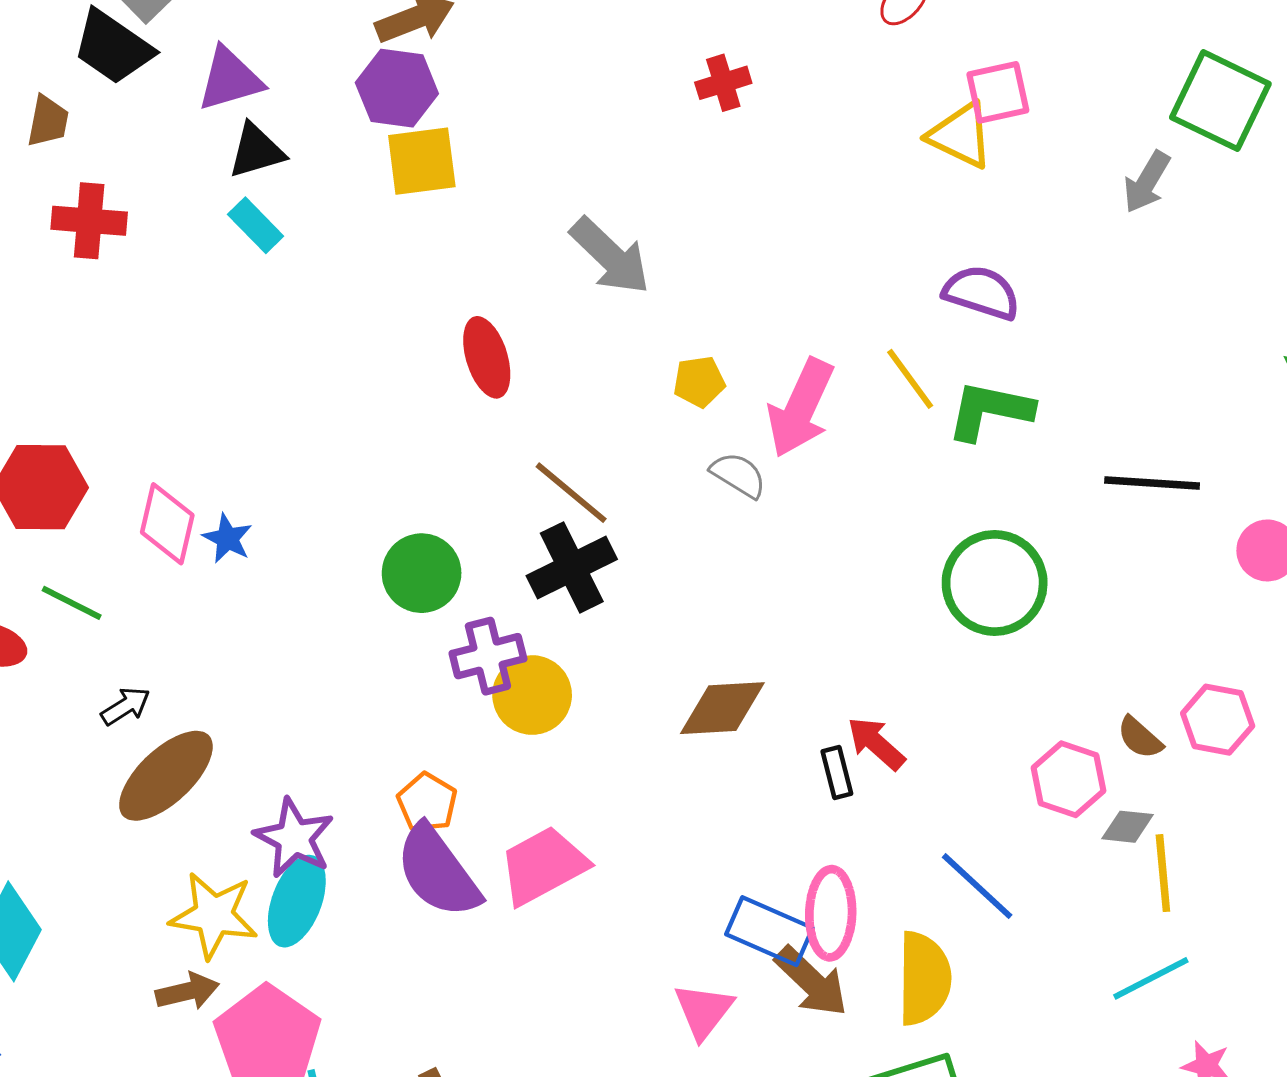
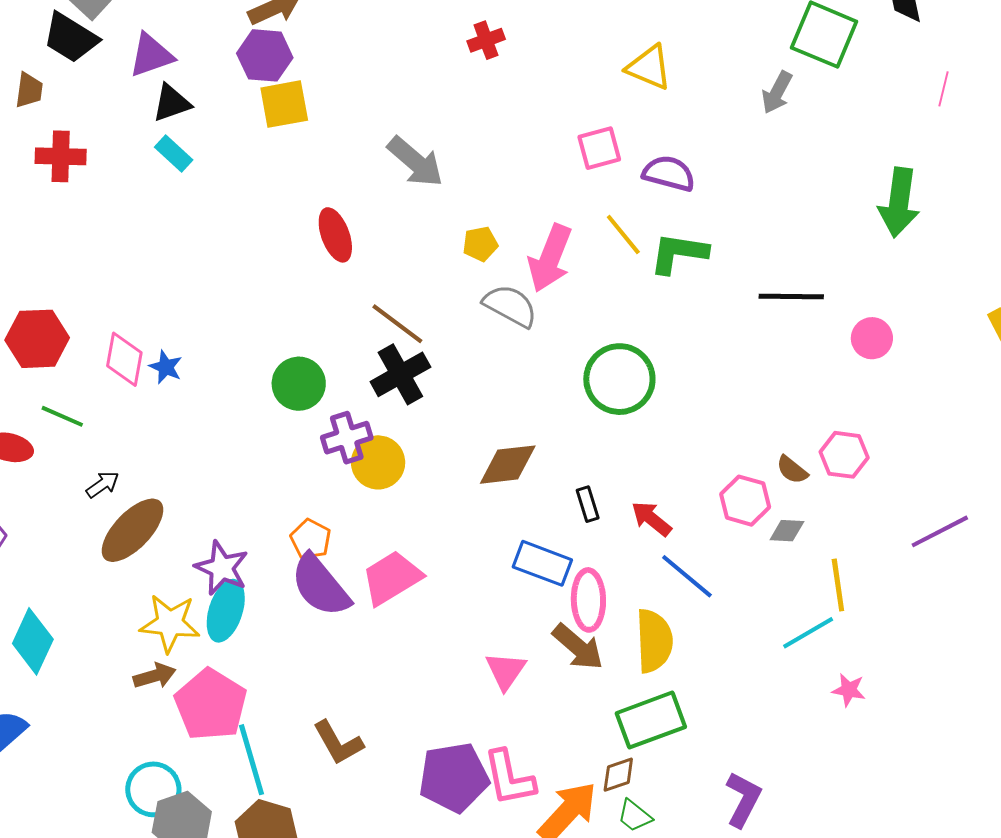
pink square: (998, 92) -> (599, 148), moved
gray semicircle: (738, 475) -> (510, 306), size x1.4
green circle: (995, 583) -> (619, 379), moved
red arrow: (876, 743) -> (651, 519), moved
yellow line: (1163, 873) -> (838, 585), moved
blue rectangle: (769, 931) -> (542, 563), moved

